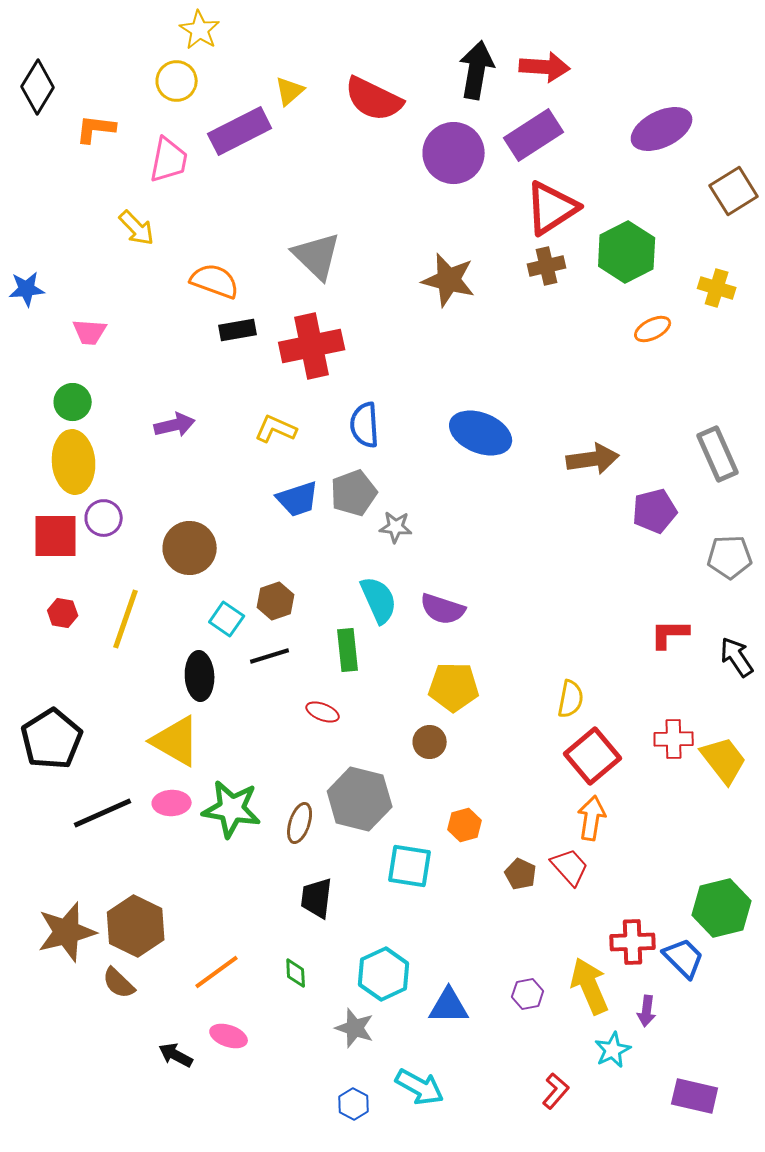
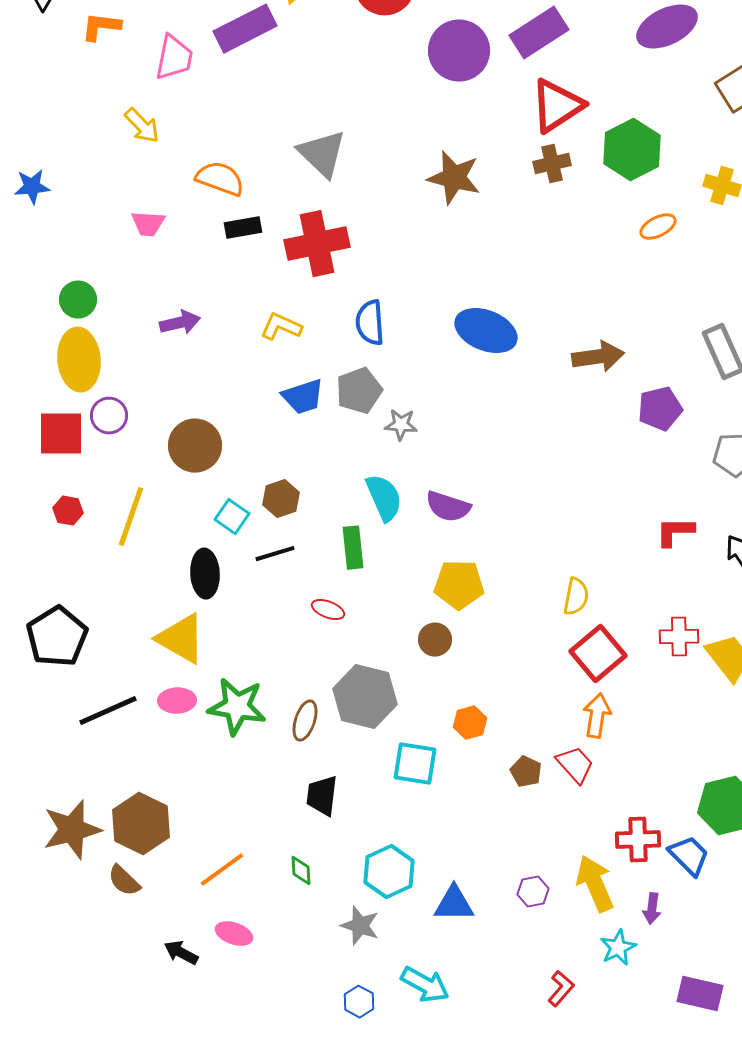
pink trapezoid: (90, 332) -> (148, 224), moved

